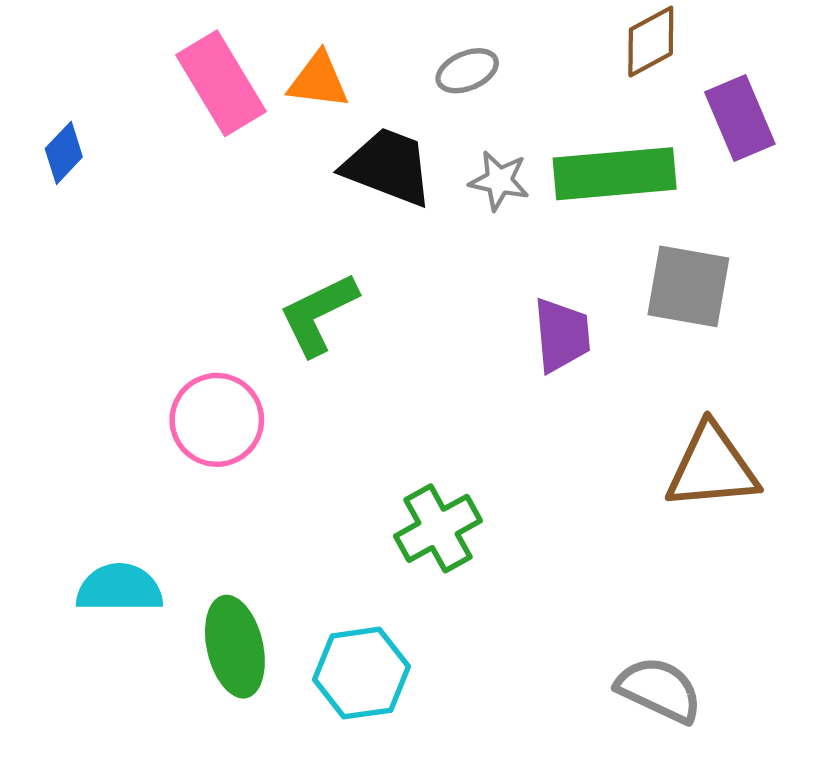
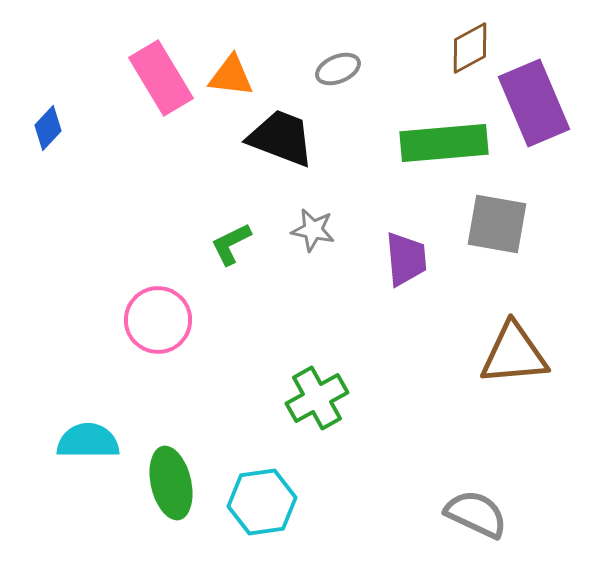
purple rectangle: (740, 118) -> (534, 103), size x1.4
gray star: (499, 181) -> (313, 230), moved
green L-shape: (318, 314) -> (231, 244), size x0.7

